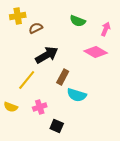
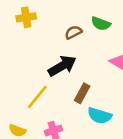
brown semicircle: (36, 28) -> (73, 32), moved

